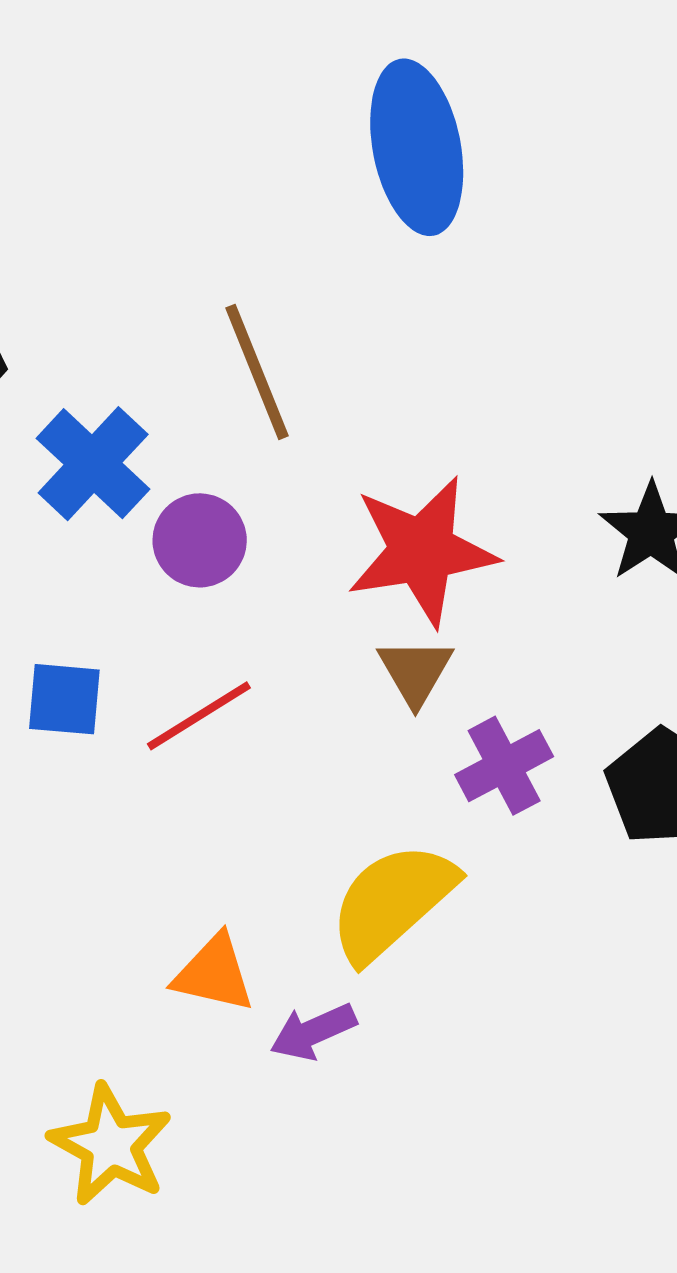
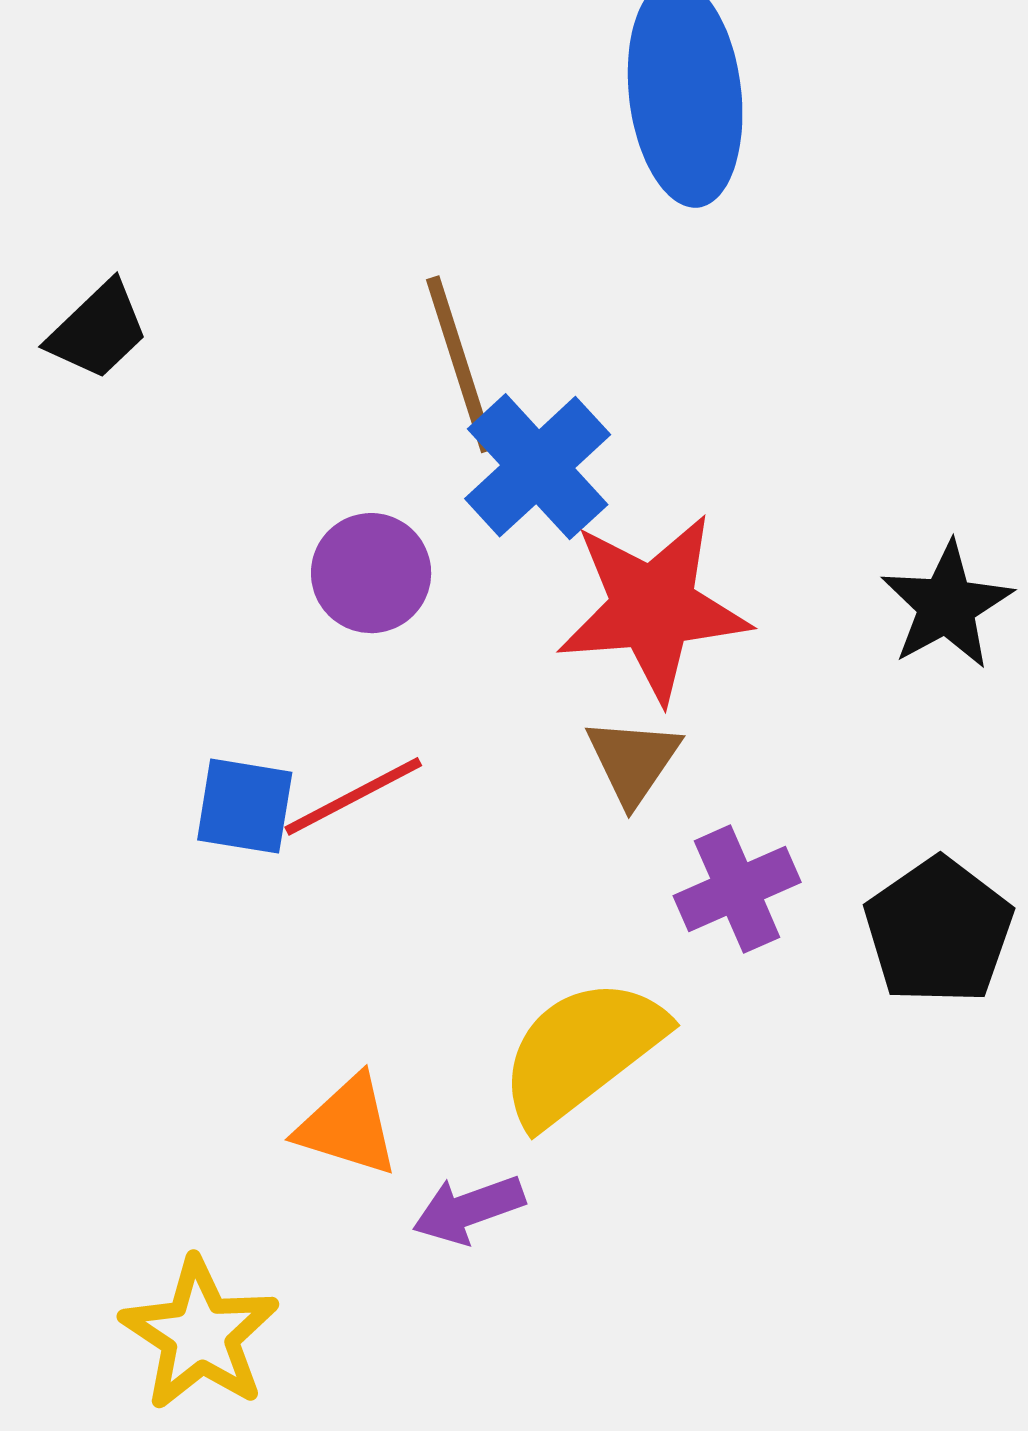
blue cross: (93, 464) -> (538, 467), moved
blue square: (64, 699) -> (245, 806), moved

